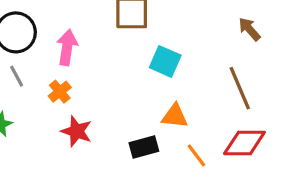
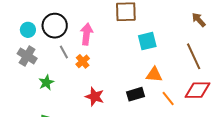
cyan square: (165, 61) -> (147, 41), turned -36
gray line: (17, 76) -> (64, 52), moved
red star: (77, 131) -> (95, 97), moved

